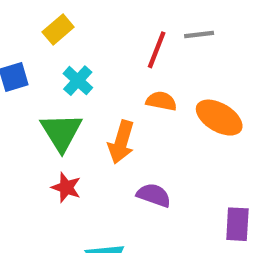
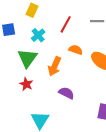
yellow rectangle: (58, 30) -> (32, 10), turned -32
red line: (157, 50) -> (66, 24), moved

